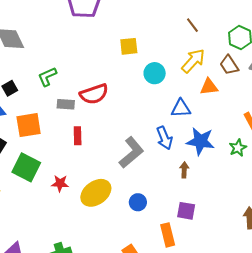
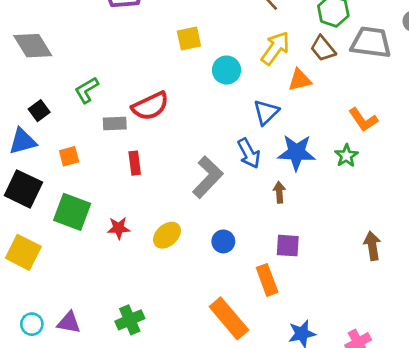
blue triangle: (181, 108) -> (266, 112), turned -35
orange square: (29, 125) -> (69, 156), size x0.6
yellow ellipse: (96, 193) -> (167, 235), size x0.7

